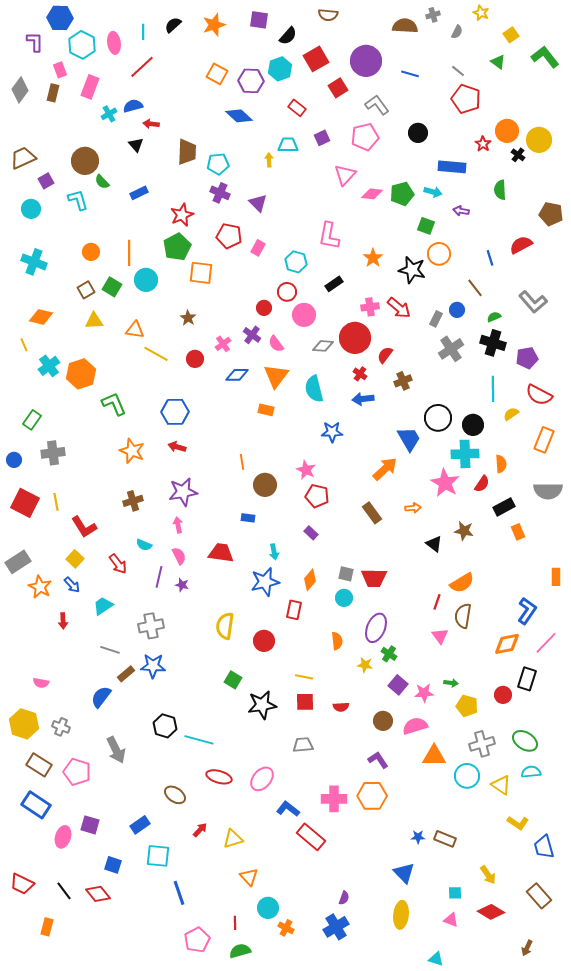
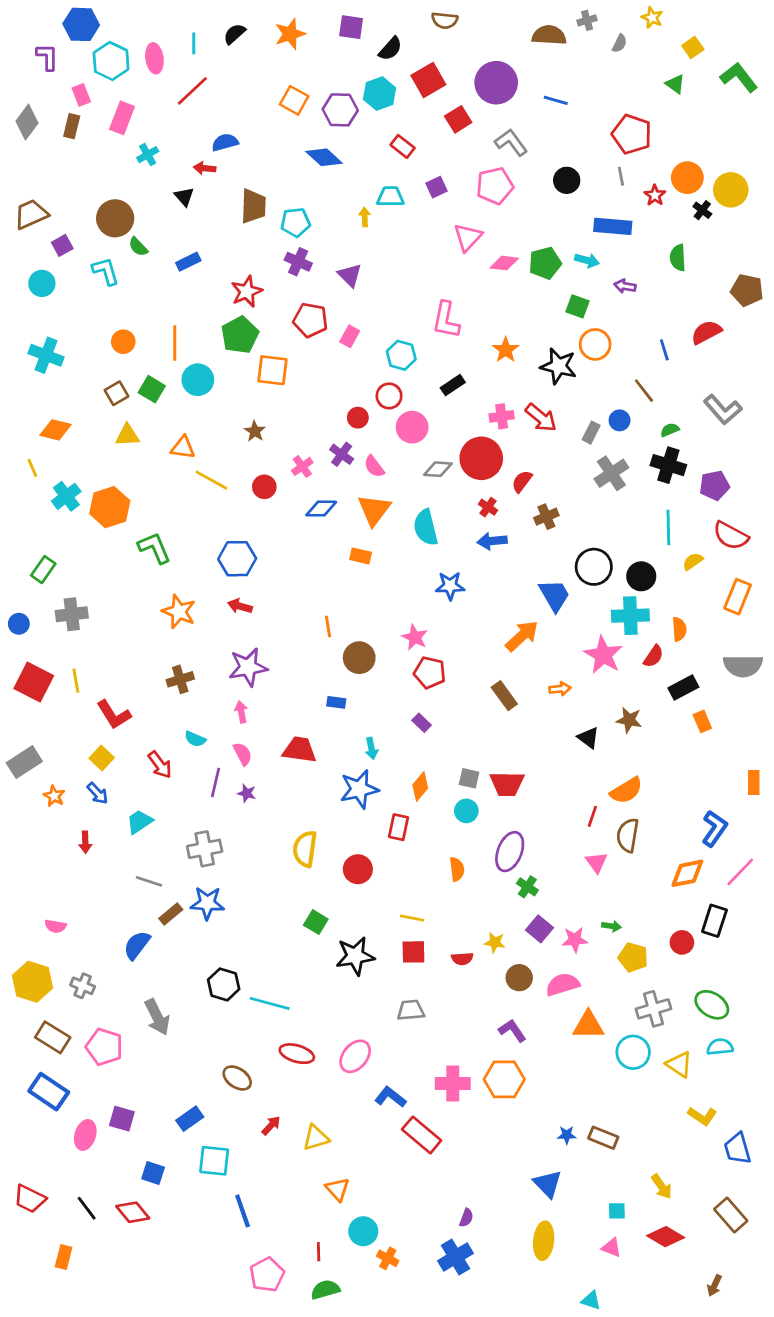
gray line: (458, 71) -> (621, 176), moved, turned 40
blue semicircle: (133, 106) -> (225, 142), moved
orange star: (40, 587) -> (54, 796), size x0.7
yellow star: (365, 665) -> (495, 942), moved

